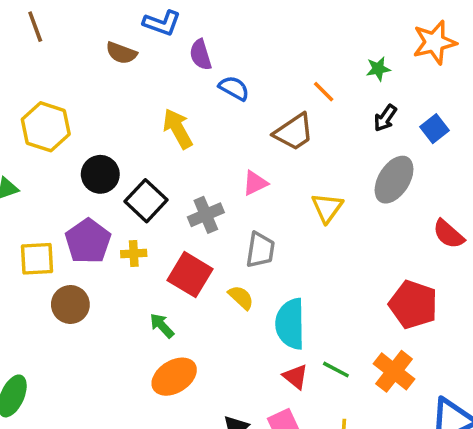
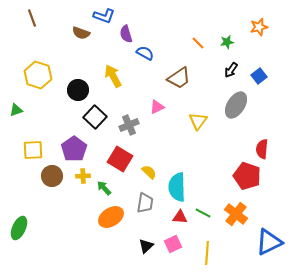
orange star: (434, 42) -> (259, 27), size x0.7
orange line: (324, 92) -> (198, 43), moved
black circle: (100, 174) -> (78, 90), moved
red semicircle: (449, 234) -> (262, 149), moved, turned 54
purple pentagon: (88, 241) -> (74, 149), moved
gray trapezoid: (260, 250) -> (145, 203), moved
yellow cross: (134, 253) -> (83, 176), moved
red triangle: (296, 377) -> (180, 217), turned -35

